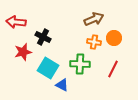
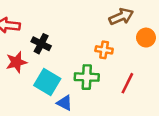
brown arrow: (94, 19) -> (121, 17), moved
orange circle: (114, 38) -> (146, 38), moved

